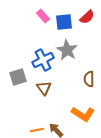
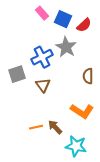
red semicircle: (87, 17) -> (84, 25), moved
blue square: (64, 22) -> (63, 19), turned 30

